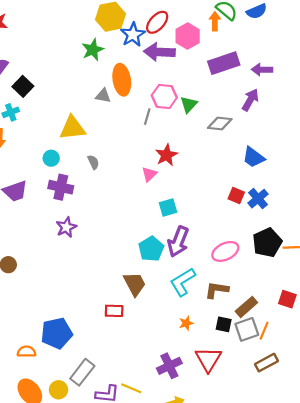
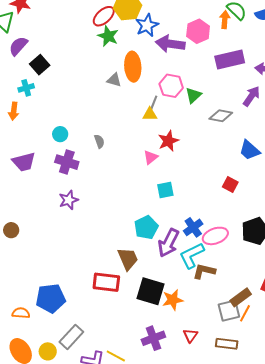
red ellipse: (157, 22) -> (104, 16), moved
green star: (93, 50) -> (108, 36), turned -30
yellow triangle: (72, 128) -> (150, 114), moved, size x0.6
blue cross: (258, 199) -> (193, 227), moved
purple arrow: (178, 242) -> (168, 243), moved
cyan L-shape: (183, 282) -> (192, 255), moved
brown rectangle: (246, 307) -> (241, 297), moved
red rectangle: (114, 311) -> (106, 282), size x1.5
orange star: (186, 323) -> (173, 300), size x1.5
black square: (224, 324) -> (150, 291), moved, size x1.8
red triangle: (208, 359) -> (190, 335), size x0.6
brown rectangle: (266, 363) -> (227, 344), moved, turned 30

